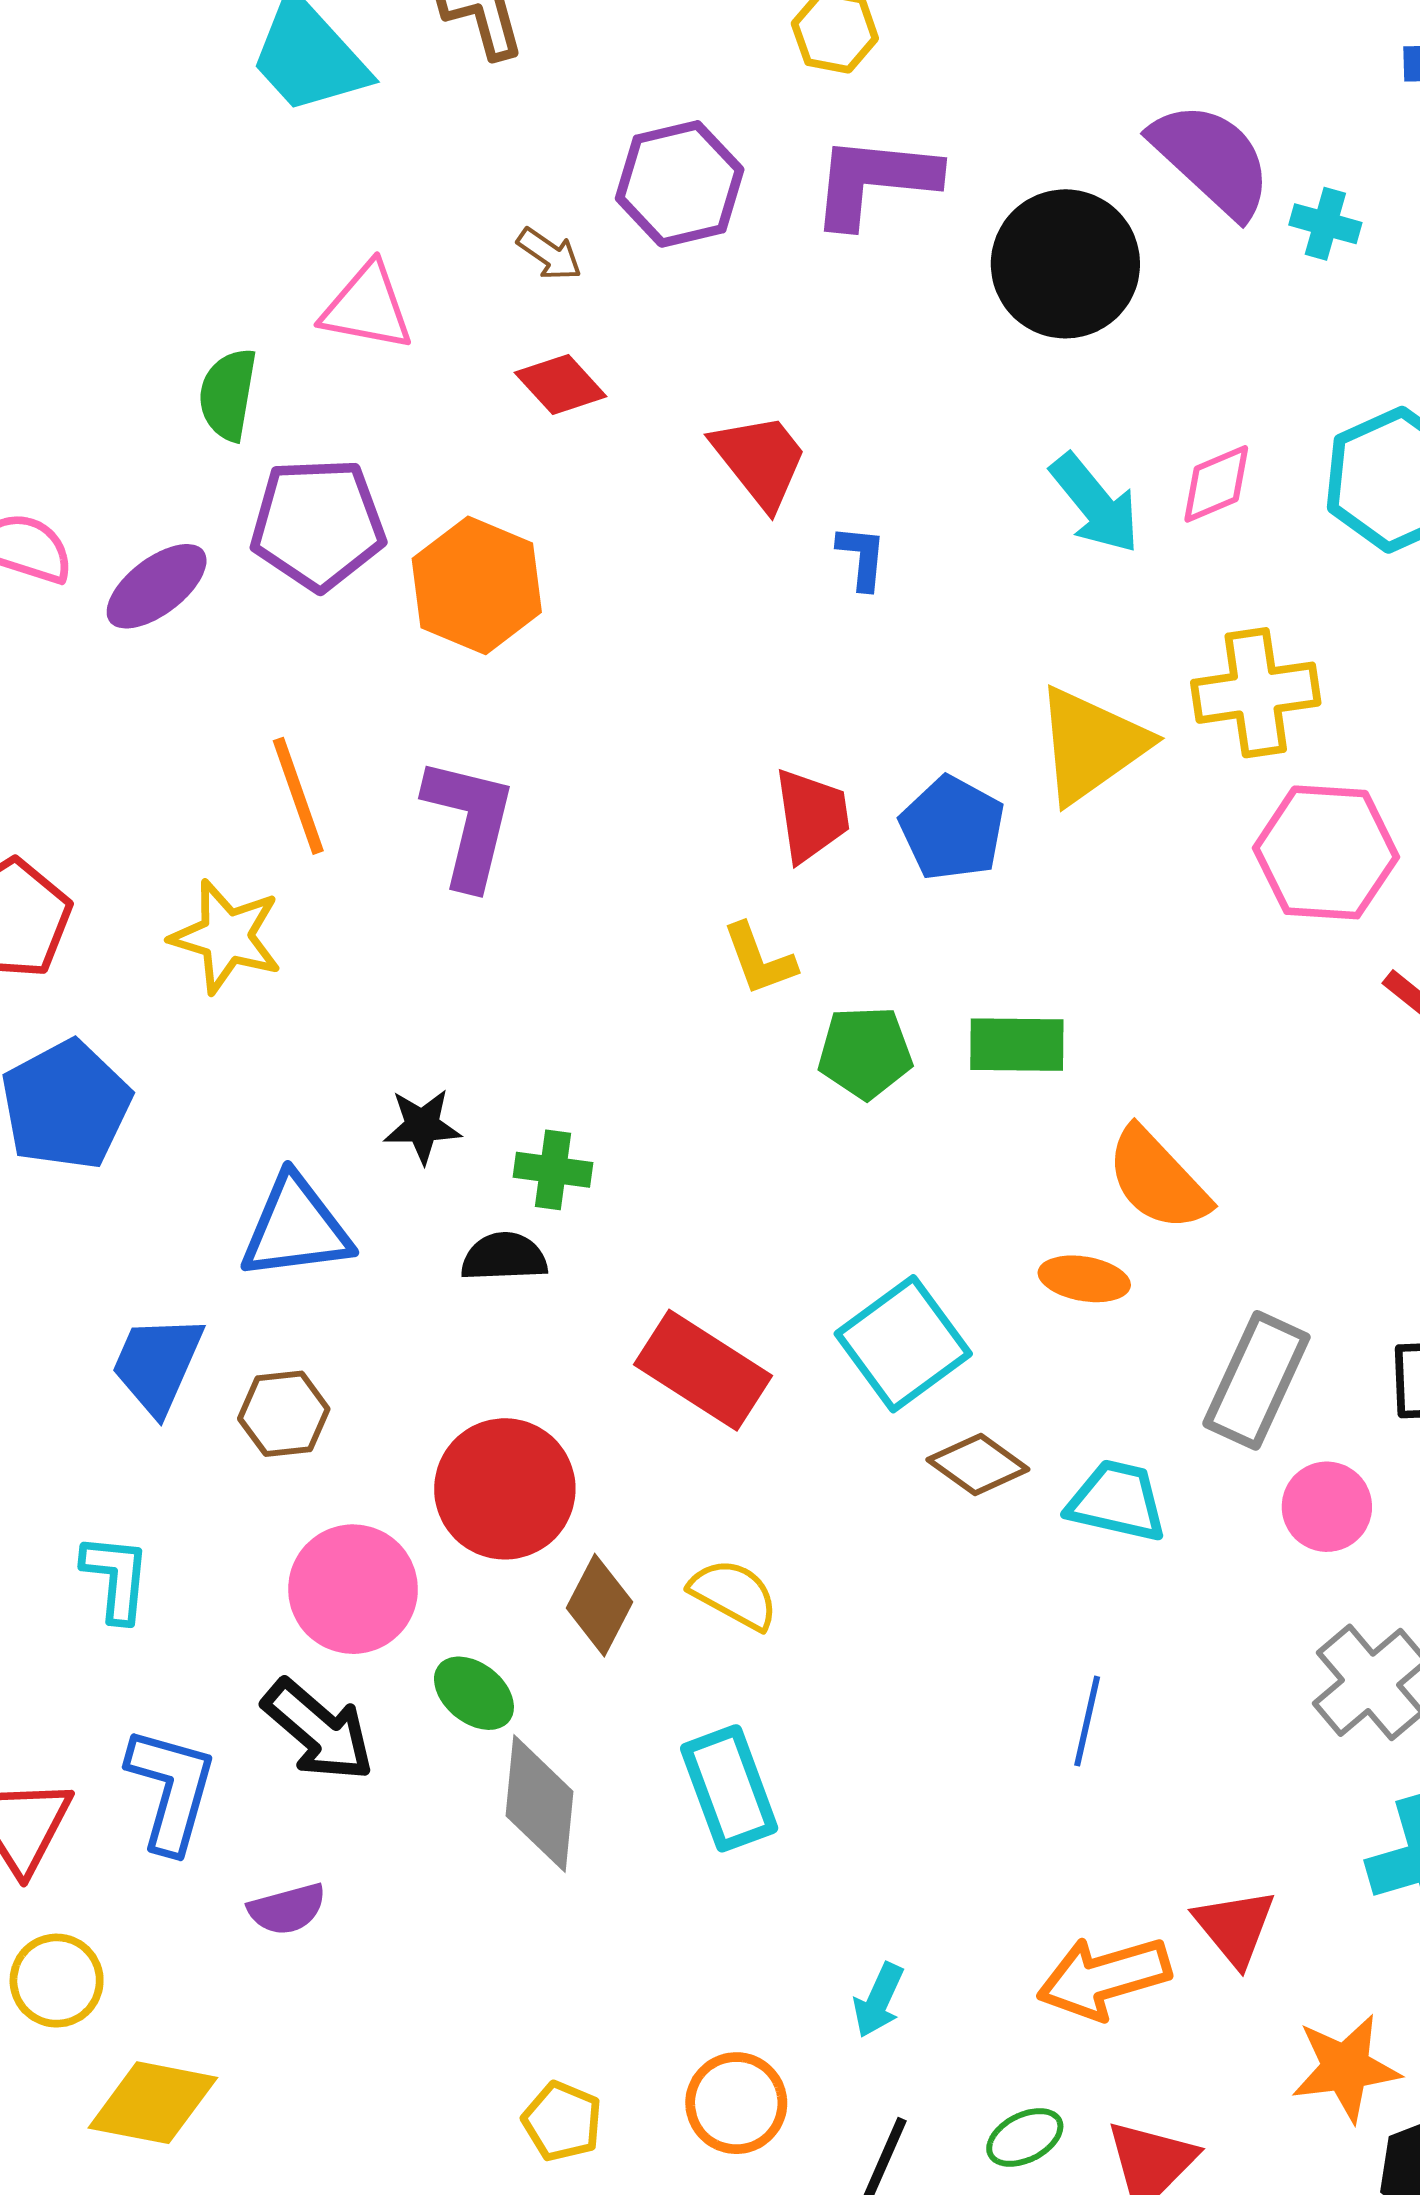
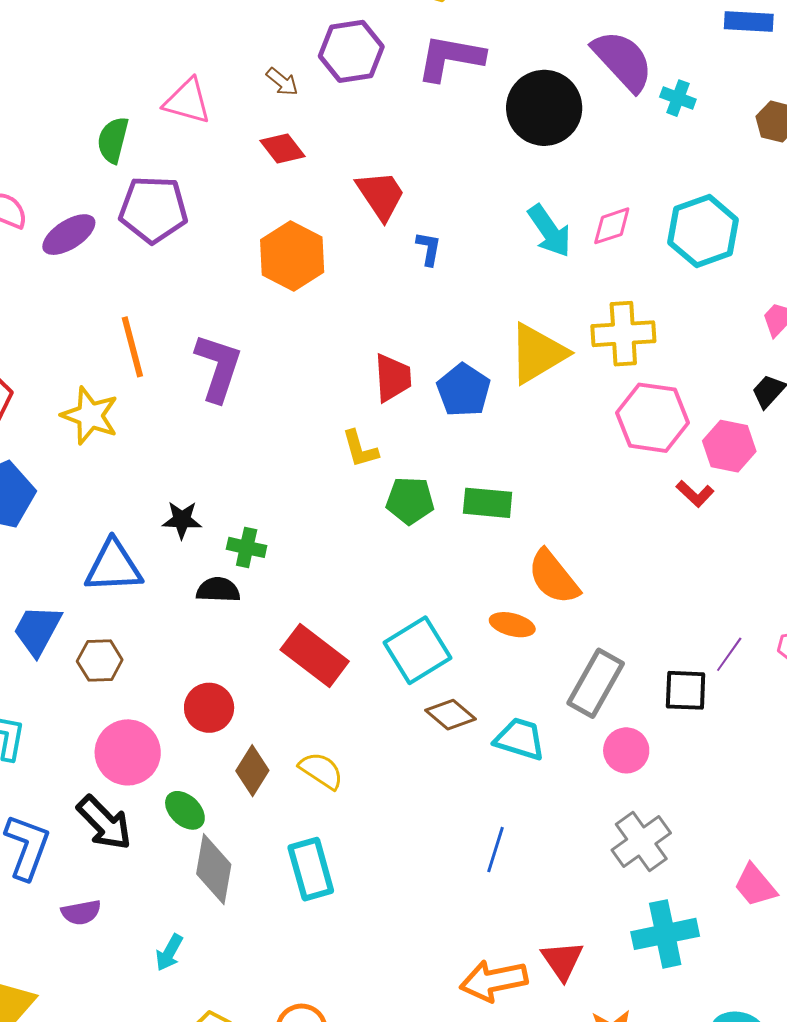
orange hexagon: (477, 585) -> (292, 256), moved
red circle: (505, 1489) -> (209, 708), size x0.7
cyan arrow: (878, 2000) -> (169, 953), moved

